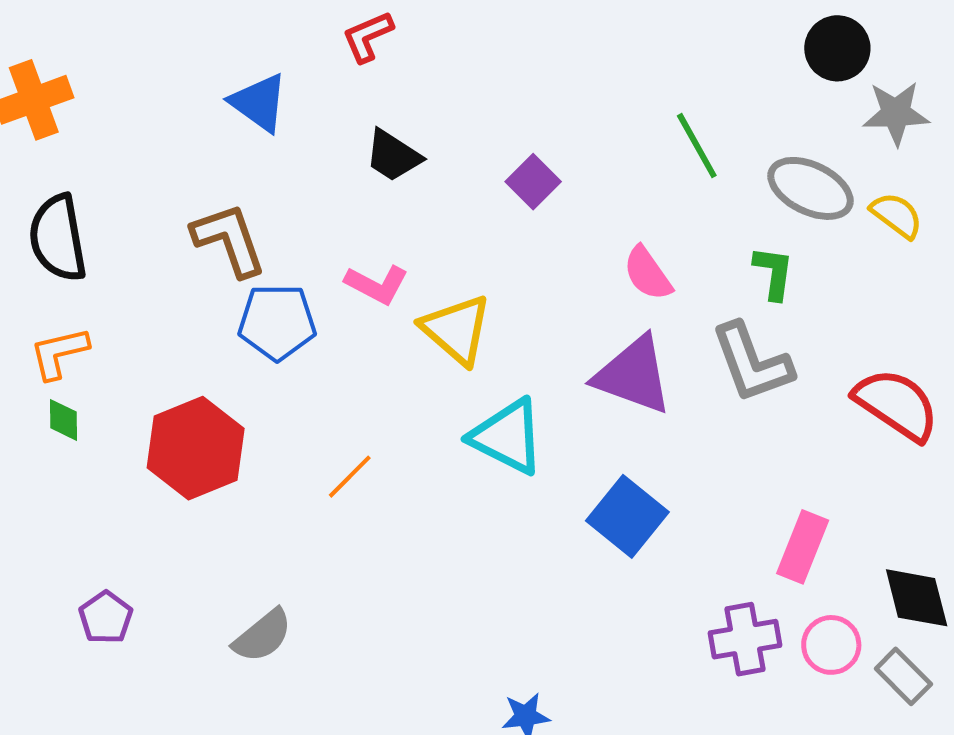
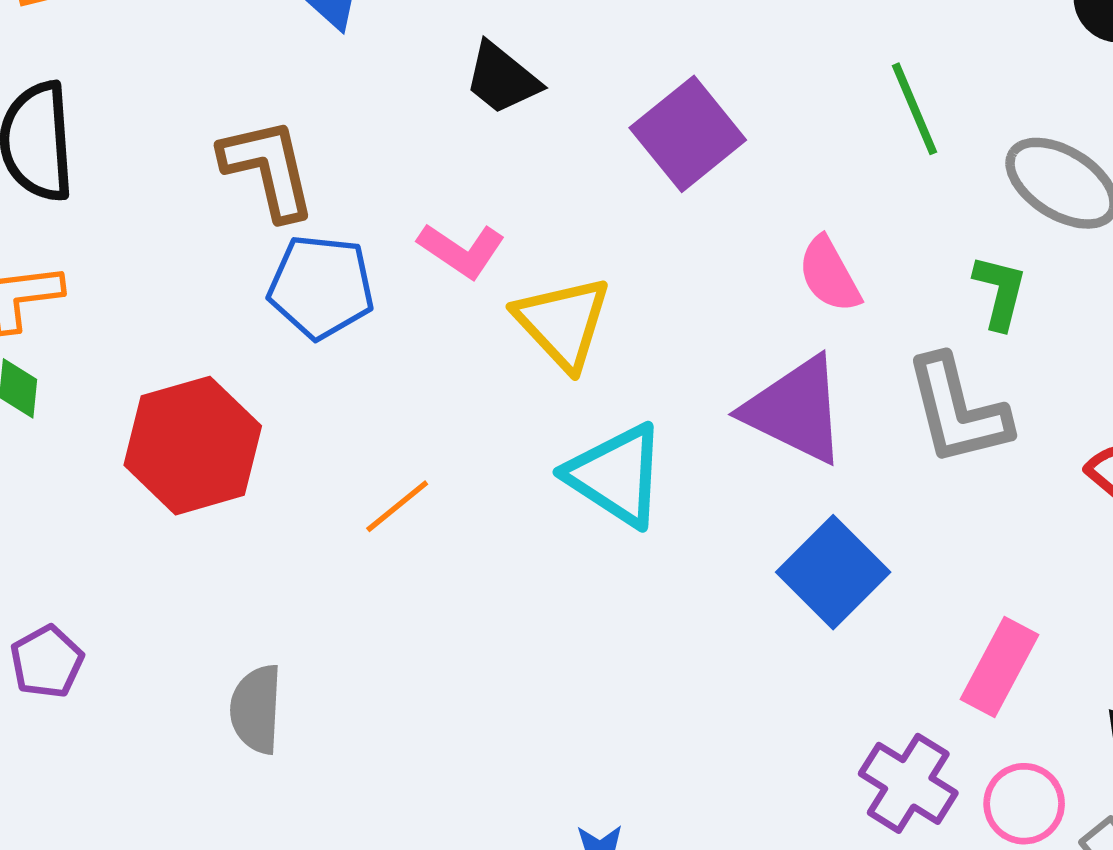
purple square: (533, 182) -> (688, 134), size x1.5
blue square: (627, 516) -> (833, 572), moved
gray semicircle: (263, 636) -> (256, 709), turned 126
purple cross: (745, 639) -> (908, 783), turned 36

